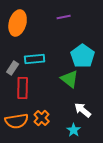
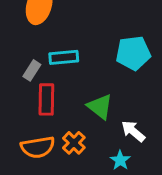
cyan pentagon: (83, 56) -> (133, 53), turned 30
green triangle: (70, 79) -> (100, 107), moved

